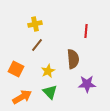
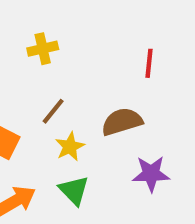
brown line: (37, 45) -> (53, 111), moved
brown semicircle: (73, 59) -> (122, 122), turned -102

